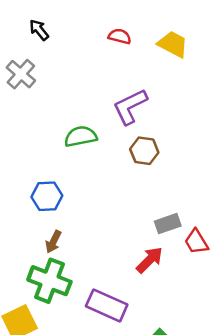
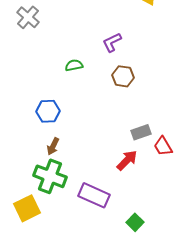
purple L-shape: (130, 107) -> (112, 42), size x0.7
green semicircle: (81, 136) -> (74, 65), size x0.7

